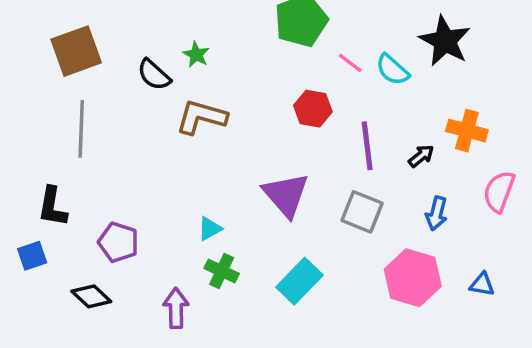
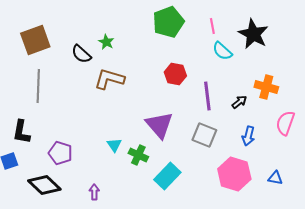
pink line: (350, 63) -> (212, 26), moved, turned 42
cyan triangle: (210, 229) -> (114, 145), turned -35
green cross: (222, 271) -> (138, 155), moved
black diamond: (91, 296) -> (44, 185), size x1.4
purple arrow: (176, 308) -> (94, 192), size x0.7

